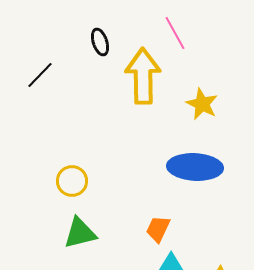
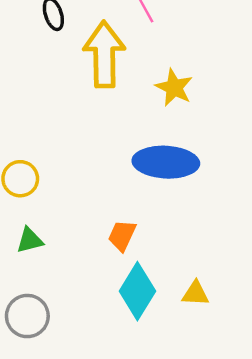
green triangle: (80, 233) -> (30, 240), size x0.7

